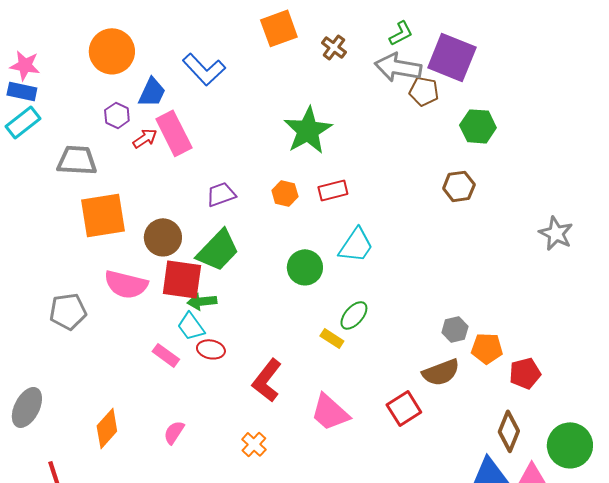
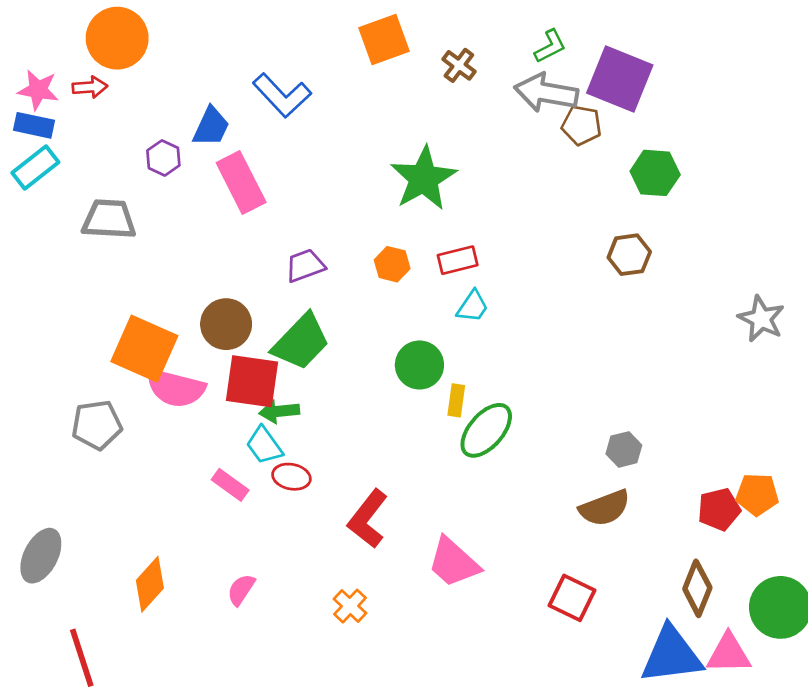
orange circle: (112, 51) -> (117, 38), moved
red arrow: (145, 138) -> (90, 87), moved, turned 30
orange square: (103, 215) -> (144, 349), moved, turned 33
cyan trapezoid: (356, 245) -> (473, 306), moved, size x0.7
green ellipse: (354, 315) -> (486, 430), size x1.4
yellow rectangle: (332, 338) -> (456, 400), moved, turned 65
orange pentagon: (487, 348) -> (757, 494), moved
red square: (404, 408) -> (572, 598), moved, turned -32

